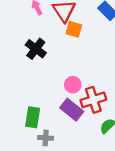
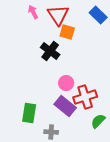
black cross: (36, 49) -> (50, 51), moved
gray cross: (46, 138) -> (51, 132), moved

